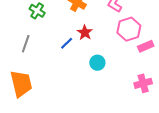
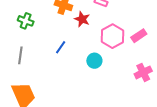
pink hexagon: (129, 29) -> (113, 36), moved
red star: (85, 32) -> (82, 19), moved

